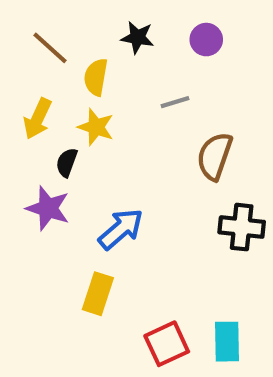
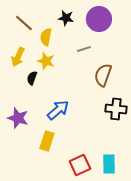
purple circle: (206, 40) -> (99, 19), size x1.6
purple star: (48, 208) -> (18, 118), moved

